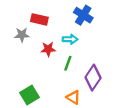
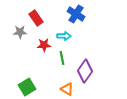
red rectangle: (39, 19) -> (36, 18), turned 42
green line: (68, 63) -> (62, 58), turned -32

